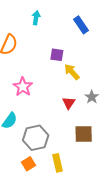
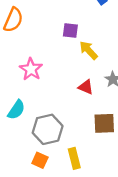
red triangle: (69, 103) -> (86, 87), turned -40
orange square: (29, 164) -> (40, 160), turned -32

